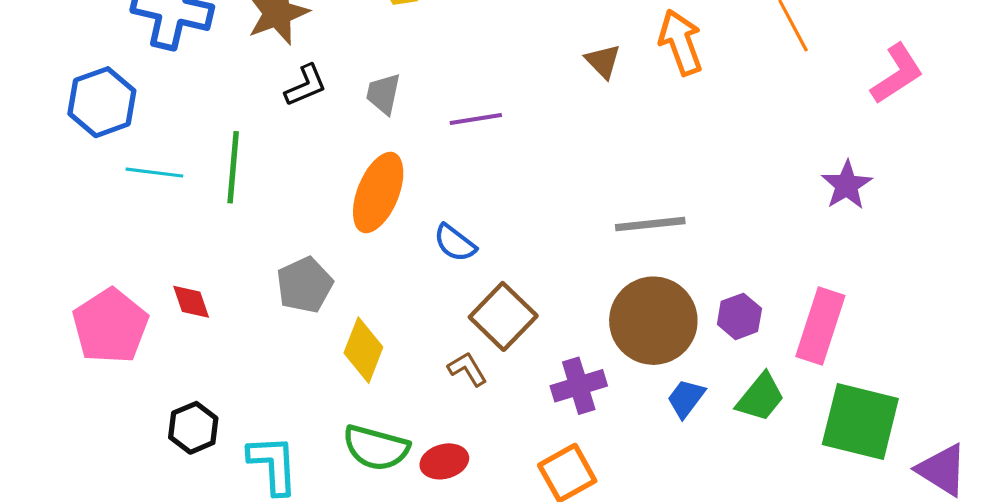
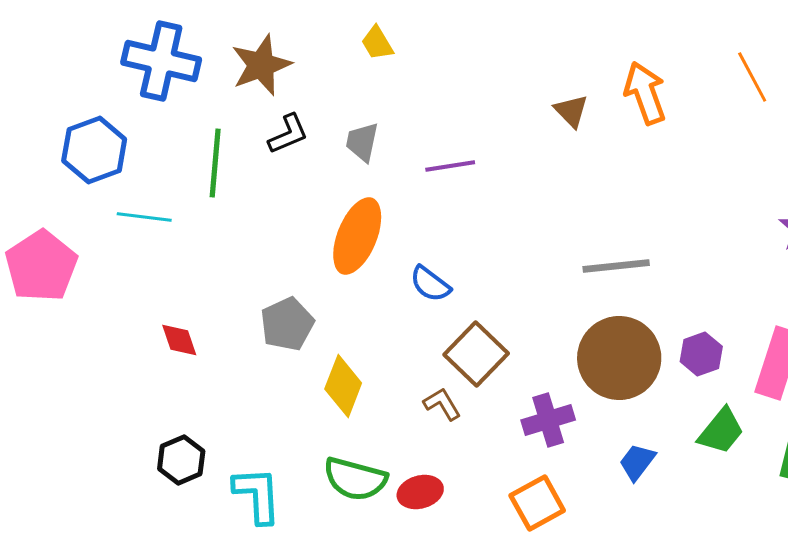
green line: (233, 167) -> (215, 163), moved
pink pentagon: (110, 326) -> (41, 266), moved
blue trapezoid: (686, 398) -> (637, 462), moved

